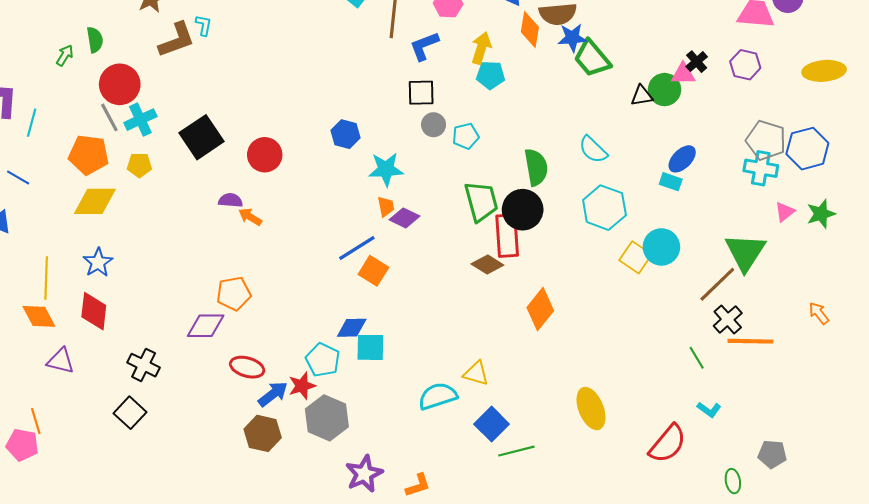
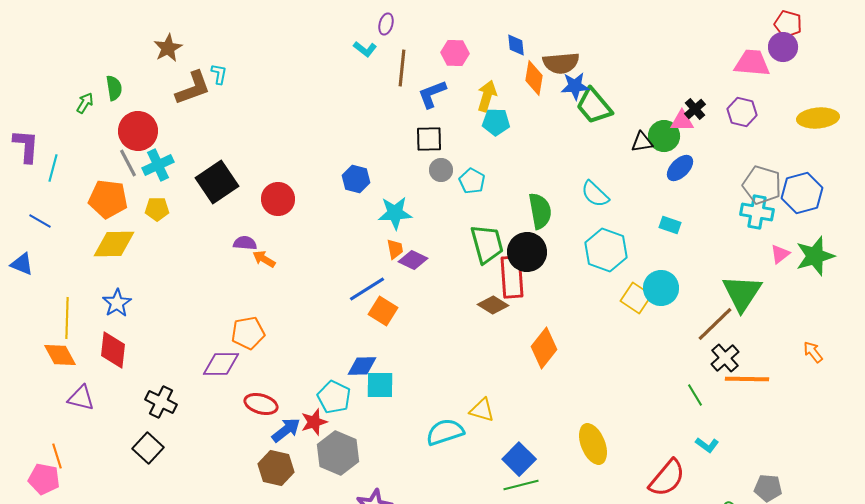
cyan pentagon: (466, 136) -> (472, 181), turned -30
blue ellipse: (682, 159) -> (680, 168), moved
green star: (821, 214) -> (815, 256), size x1.4
blue square: (492, 424) -> (519, 459), moved

